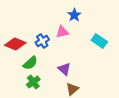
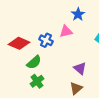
blue cross: (42, 41) -> (46, 40), turned -32
purple triangle: (64, 69) -> (80, 68), moved

